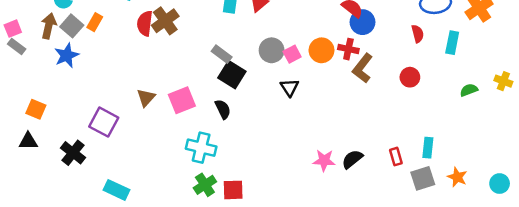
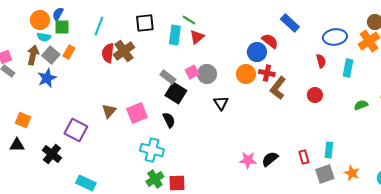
blue circle: (362, 22) -> (257, 52), moved
pink square: (292, 54) -> (192, 72), moved

